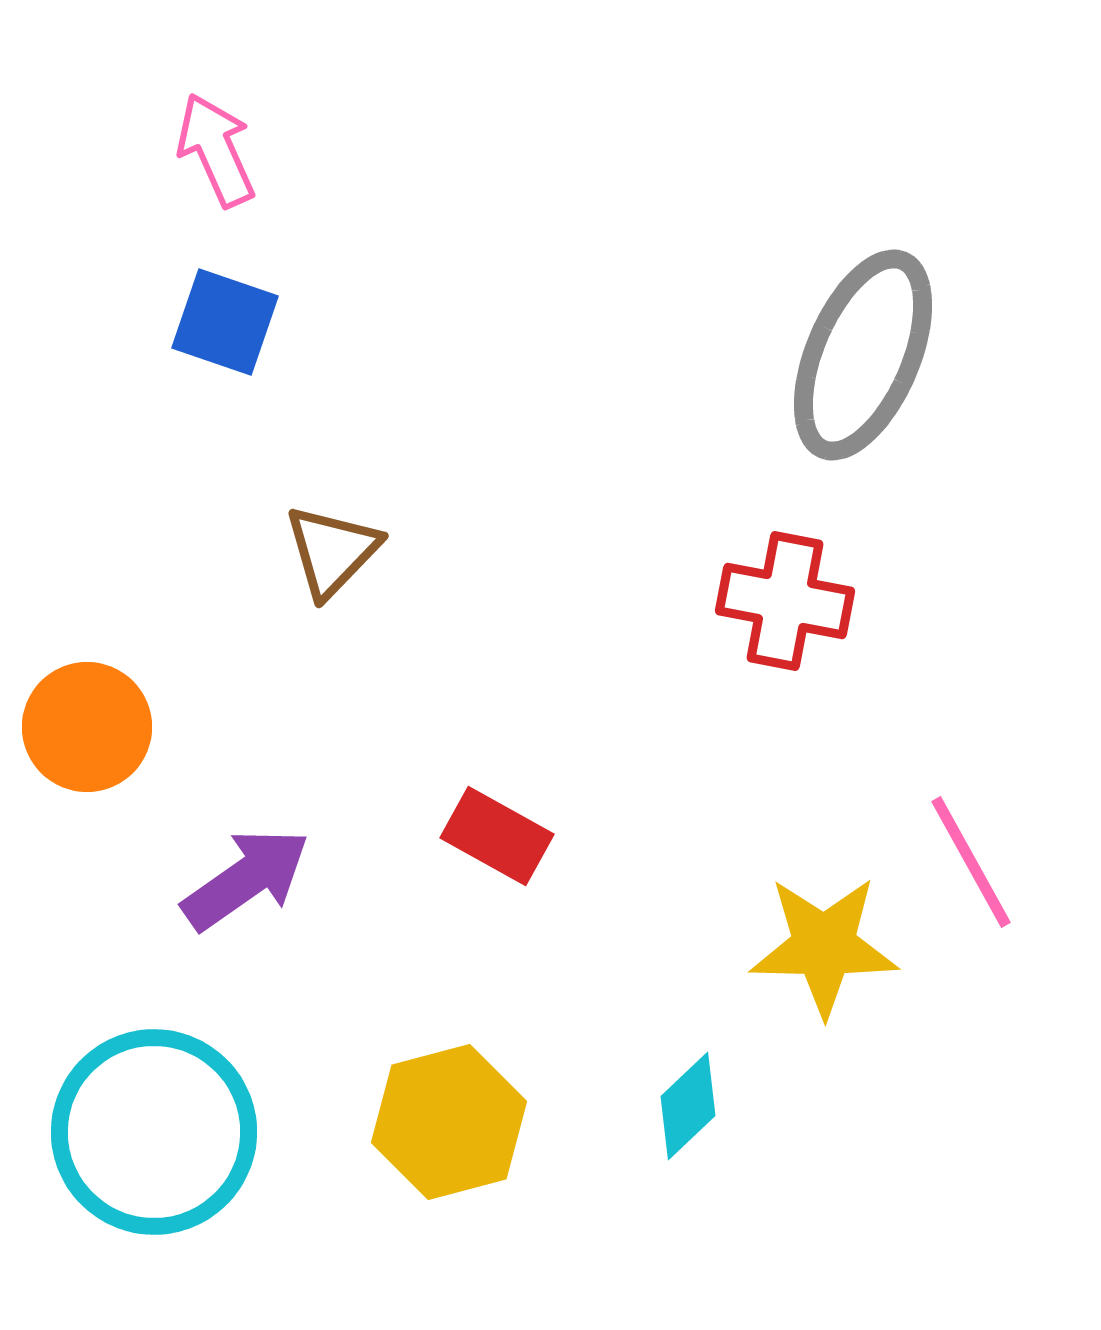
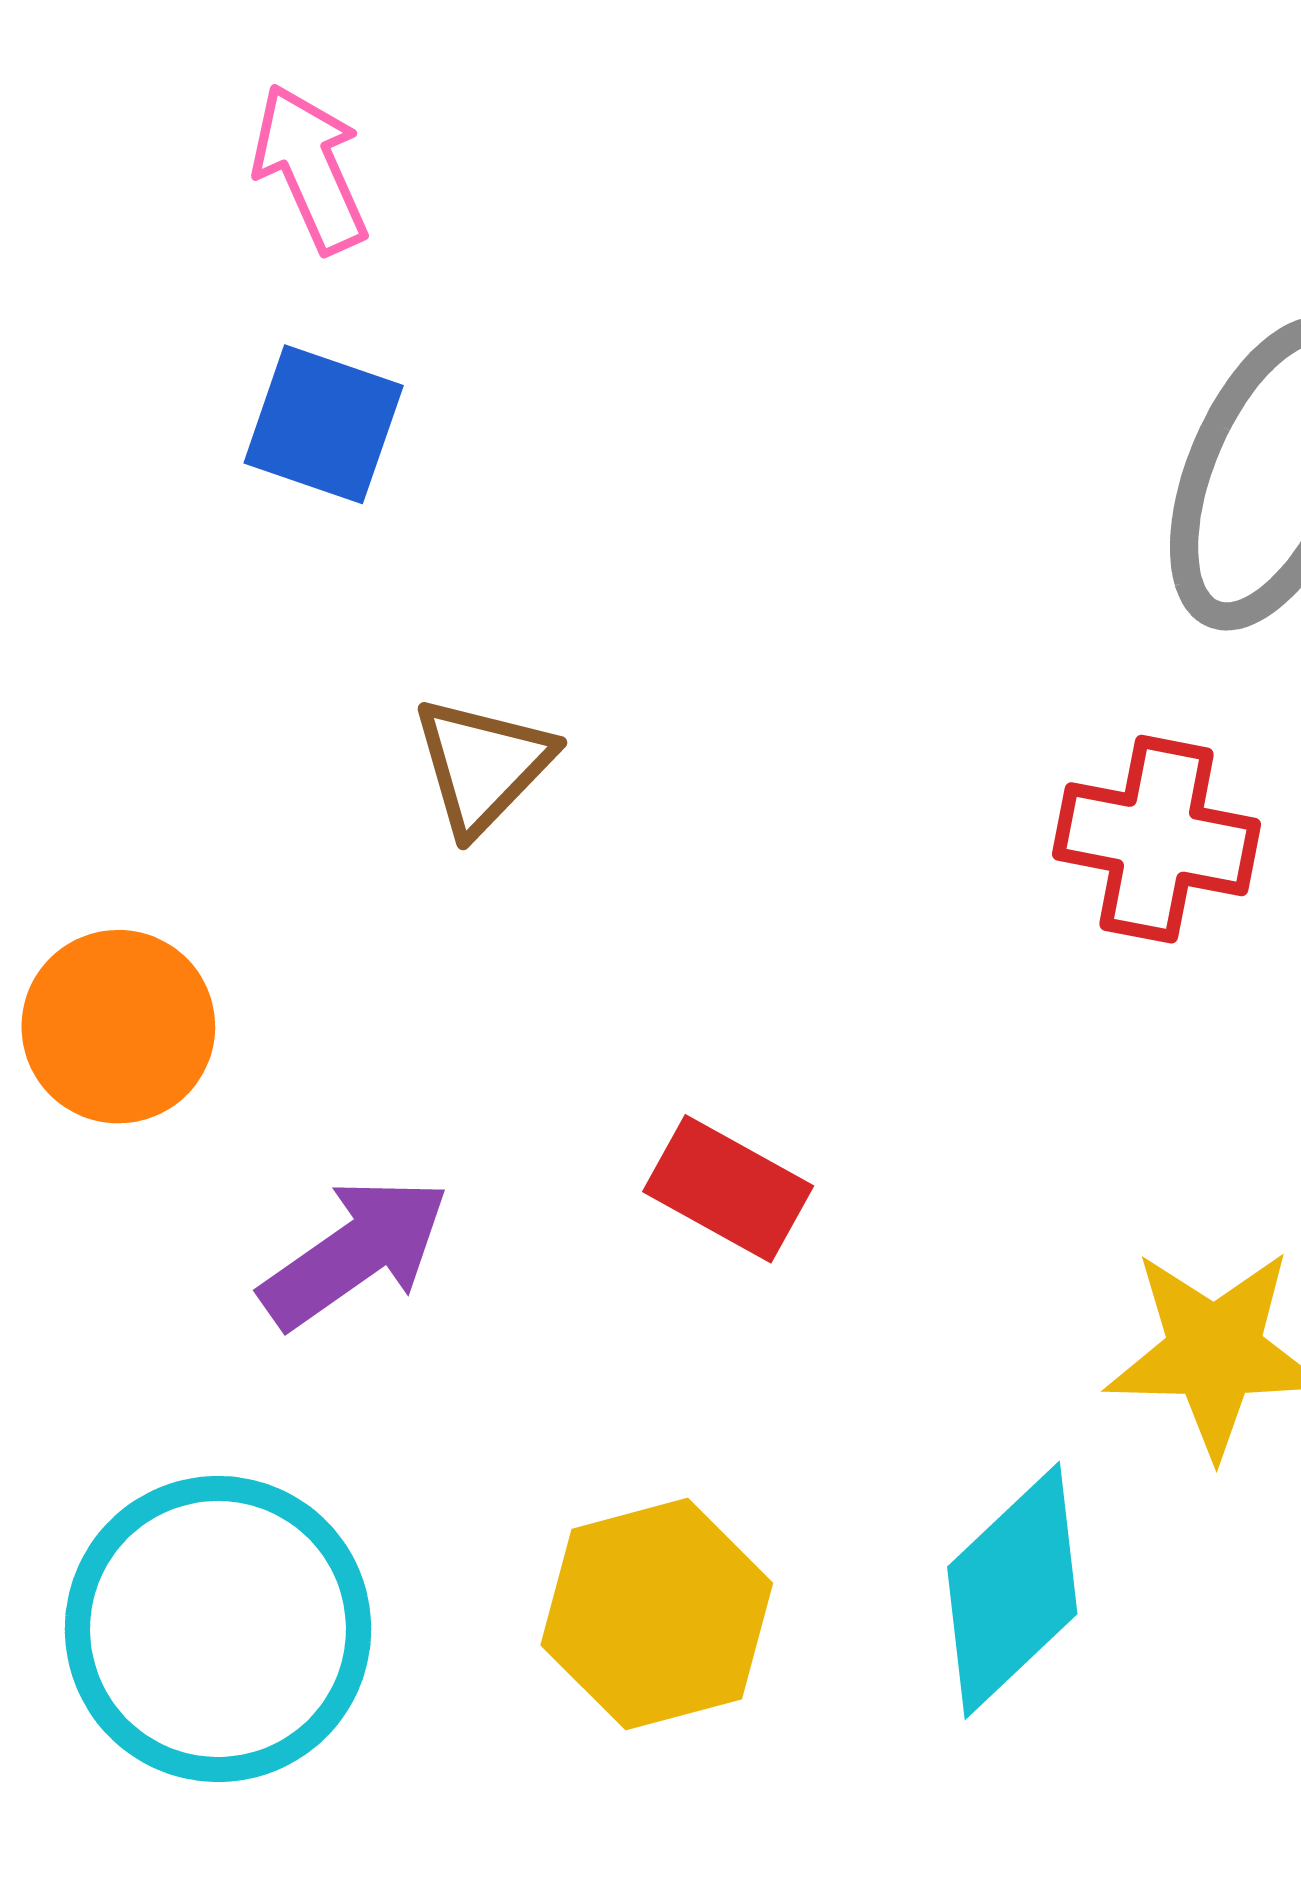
cyan diamond: (688, 1106) -> (1012, 1590), size x1.6

